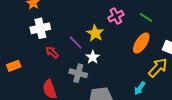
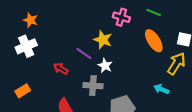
pink cross: (116, 16) -> (121, 17), turned -35
white cross: (40, 28) -> (26, 46), moved
orange ellipse: (141, 43) -> (154, 41), turned -55
cyan arrow: (140, 88) -> (161, 89), turned 88

